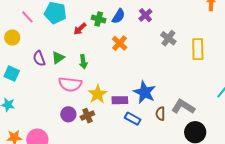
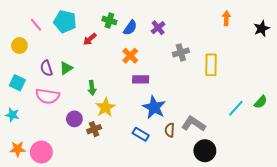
green cross: (99, 19) -> (109, 21), moved
gray cross: (168, 38) -> (181, 52), turned 35
green arrow: (83, 62) -> (92, 88), moved
pink semicircle: (70, 84) -> (47, 96), moved
purple rectangle: (120, 100) -> (141, 79), moved
purple circle: (68, 114) -> (74, 119), moved

